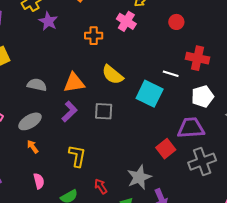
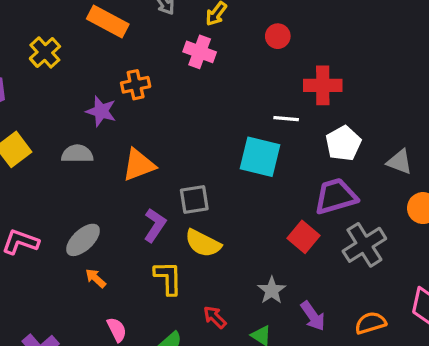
purple star: (48, 21) -> (101, 111), moved
orange cross: (94, 36) -> (136, 85), moved
yellow semicircle: (113, 75) -> (203, 243), moved
gray semicircle: (37, 85) -> (77, 154), moved
purple L-shape: (70, 112) -> (155, 225), moved
gray star: (139, 177) -> (272, 290), size x0.7

